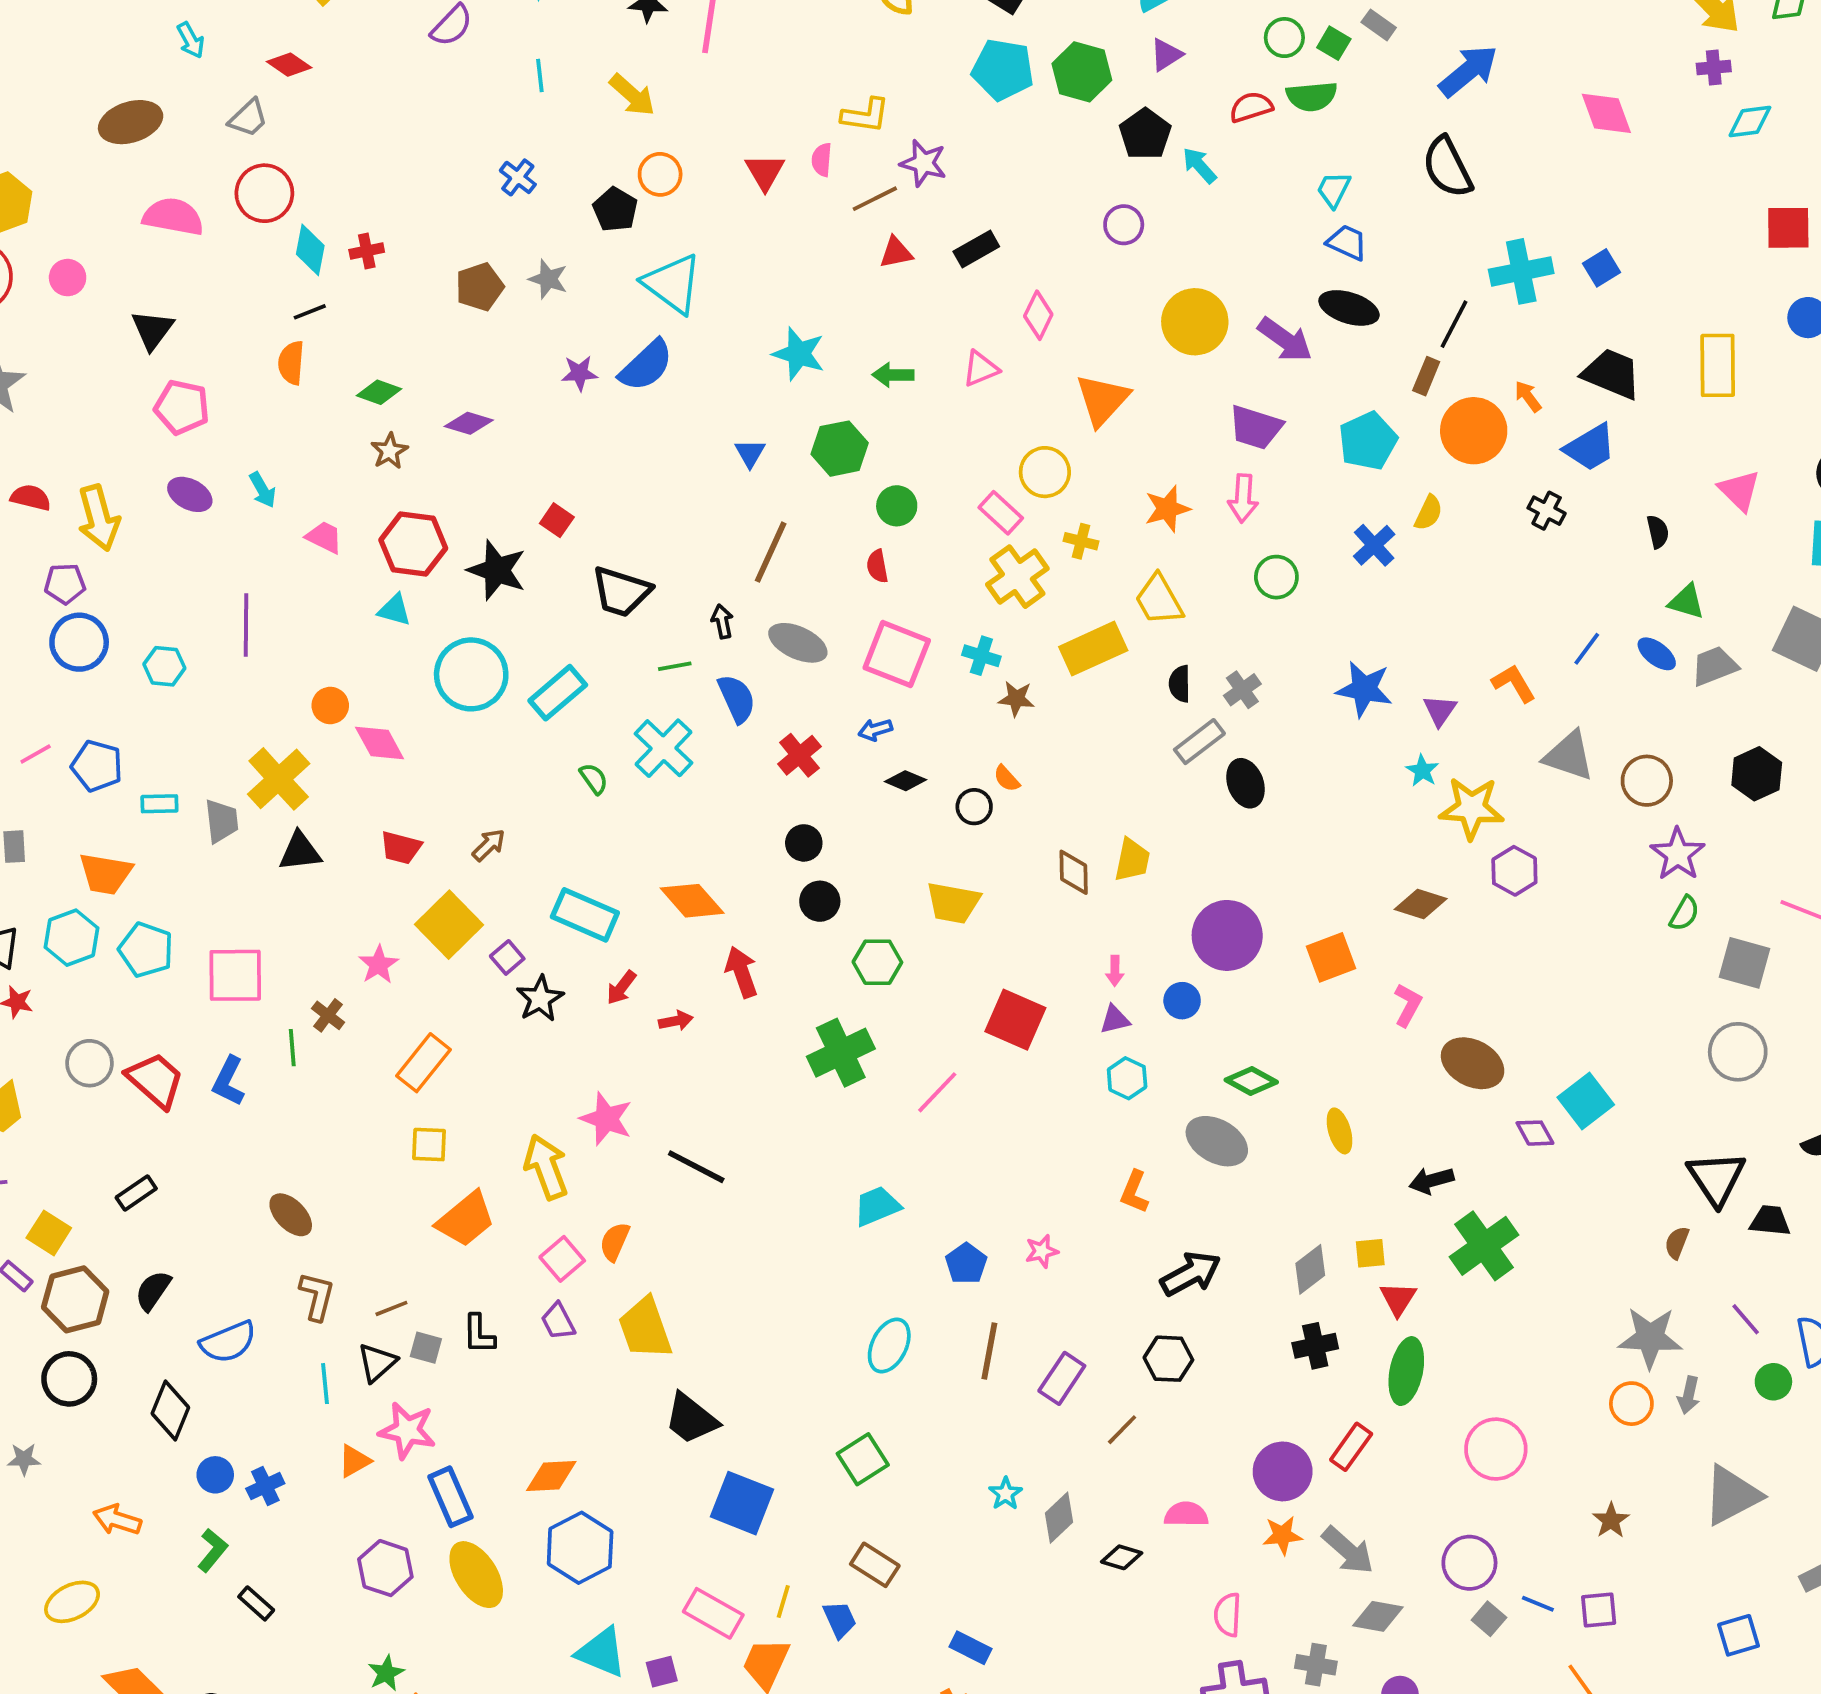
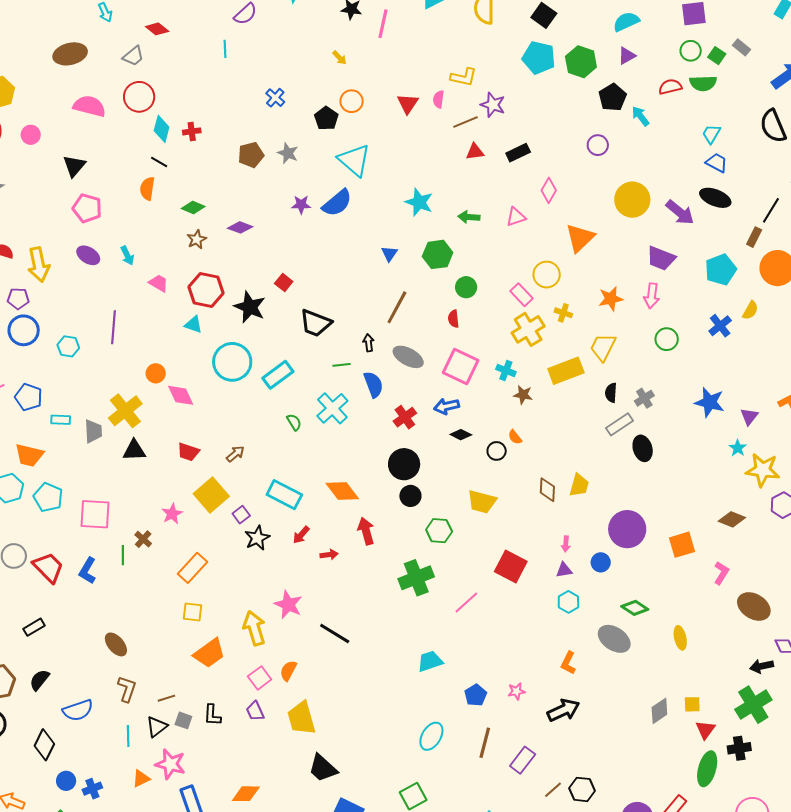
cyan line: (540, 75) -> (225, 49), moved
yellow arrow: (632, 95) -> (340, 58), size x0.6
black line: (310, 312) -> (159, 162), turned 48
yellow trapezoid: (1159, 600) -> (603, 347), turned 52
blue arrow: (875, 730) -> (446, 406), size x1.4
black circle: (804, 843) -> (404, 464), size x1.6
black arrow: (1431, 1181) -> (762, 666), moved
black arrow: (1191, 1274) -> (563, 710), moved
black cross: (1315, 1346) -> (739, 748), moved
black hexagon: (1168, 1359) -> (582, 789), moved

